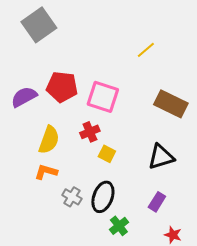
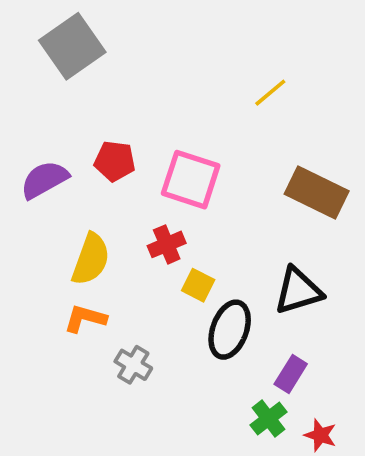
red pentagon: (62, 87) -> (115, 161), size x0.7
black ellipse: (103, 197) -> (230, 330), moved
green cross: (119, 226) -> (268, 418), moved

